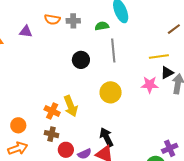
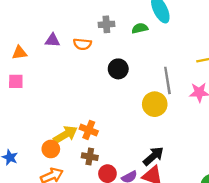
orange semicircle: (52, 19) -> (82, 44), moved
gray line: (113, 50) -> (167, 80), moved
yellow arrow: (71, 106) -> (65, 135), moved, turned -95
black arrow: (106, 137) -> (153, 156), turned 78

